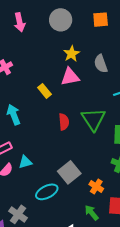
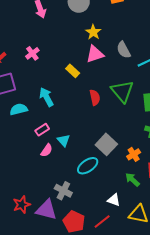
gray semicircle: (101, 64) -> (124, 50), moved
cyan triangle: (25, 162) -> (64, 140), turned -48
orange cross: (96, 187) -> (134, 154), turned 32

